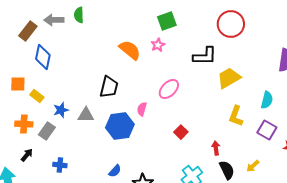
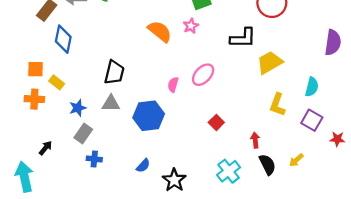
black trapezoid: (109, 87) -> (114, 72), moved
pink semicircle: (142, 109) -> (173, 85), moved
blue star: (61, 110) -> (78, 108), moved
orange cross: (24, 124) -> (34, 99), moved
gray rectangle: (47, 131) -> (83, 133), moved
blue cross: (60, 165) -> (94, 159), moved

